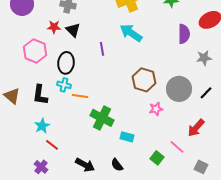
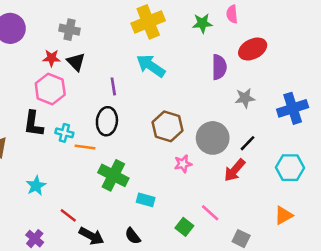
pink hexagon: (35, 51) -> (50, 89), moved
black ellipse: (66, 63) -> (107, 121), moved
black L-shape: (40, 95) -> (33, 124), moved
red arrow: (196, 128) -> (235, 170), moved
red line: (52, 145) -> (68, 215), moved

